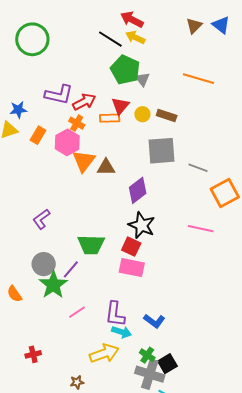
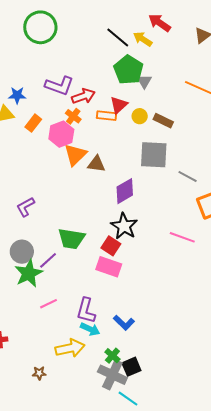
red arrow: (132, 19) -> (159, 23), moved

